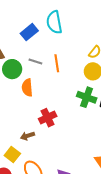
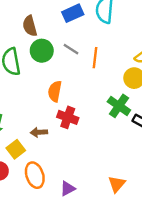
orange semicircle: (27, 88) -> (55, 91), moved
red cross: (48, 118) -> (68, 117), turned 30

